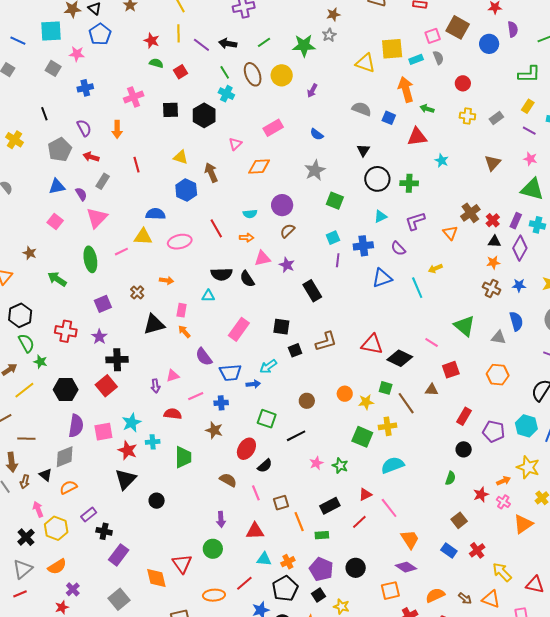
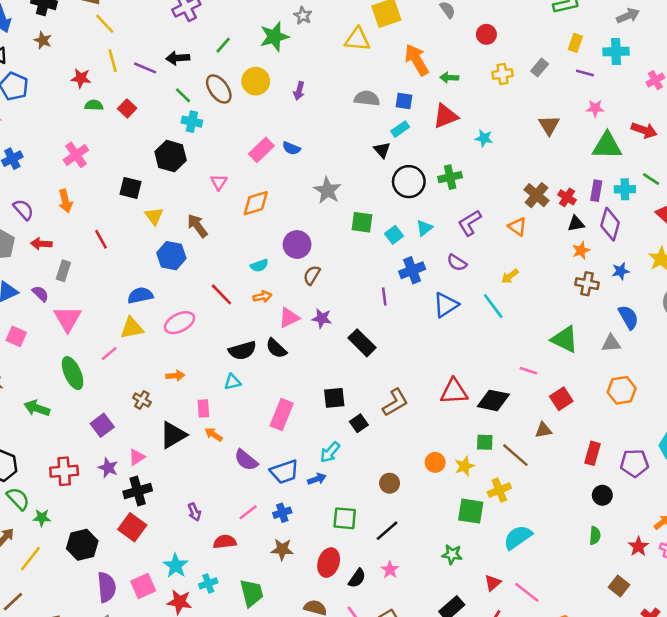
cyan rectangle: (416, 59) -> (400, 129), moved
black square: (170, 110) -> (130, 188), moved, turned 30
blue semicircle: (317, 134) -> (291, 148), moved
yellow triangle: (181, 157) -> (154, 216), turned 49
cyan square: (333, 238) -> (394, 235), moved
pink triangle: (173, 376) -> (137, 457), moved
pink star: (316, 463) -> (390, 570), moved

